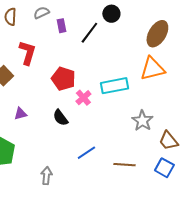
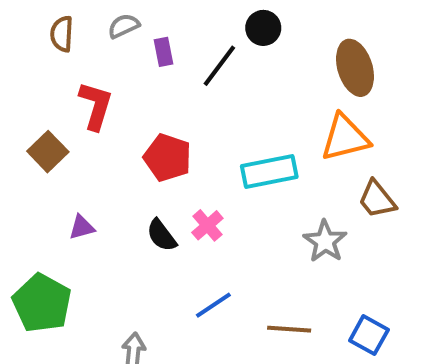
brown ellipse: (157, 34) -> (355, 68), turned -48
pink cross: (83, 98) -> (207, 225), moved
brown trapezoid: (168, 141) -> (377, 199), moved

